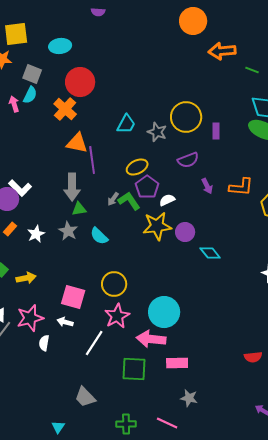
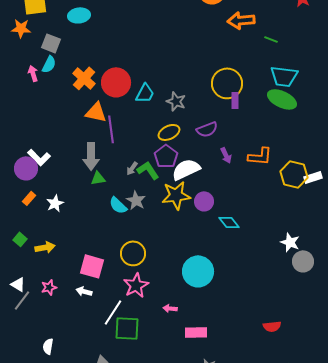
red circle: (80, 82) -> (116, 82), moved
yellow circle: (186, 117) -> (227, 83), moved
yellow ellipse: (137, 167) -> (169, 132), moved
white semicircle: (167, 200) -> (186, 169), size x1.8
gray star: (68, 231) -> (136, 200), moved
cyan circle: (164, 312) -> (198, 271), moved
pink star: (30, 318) -> (49, 287), size x0.6
pink arrow: (151, 339) -> (170, 308), size x0.5
white semicircle: (44, 343) -> (48, 346), moved
green square: (134, 369) -> (127, 328), moved

